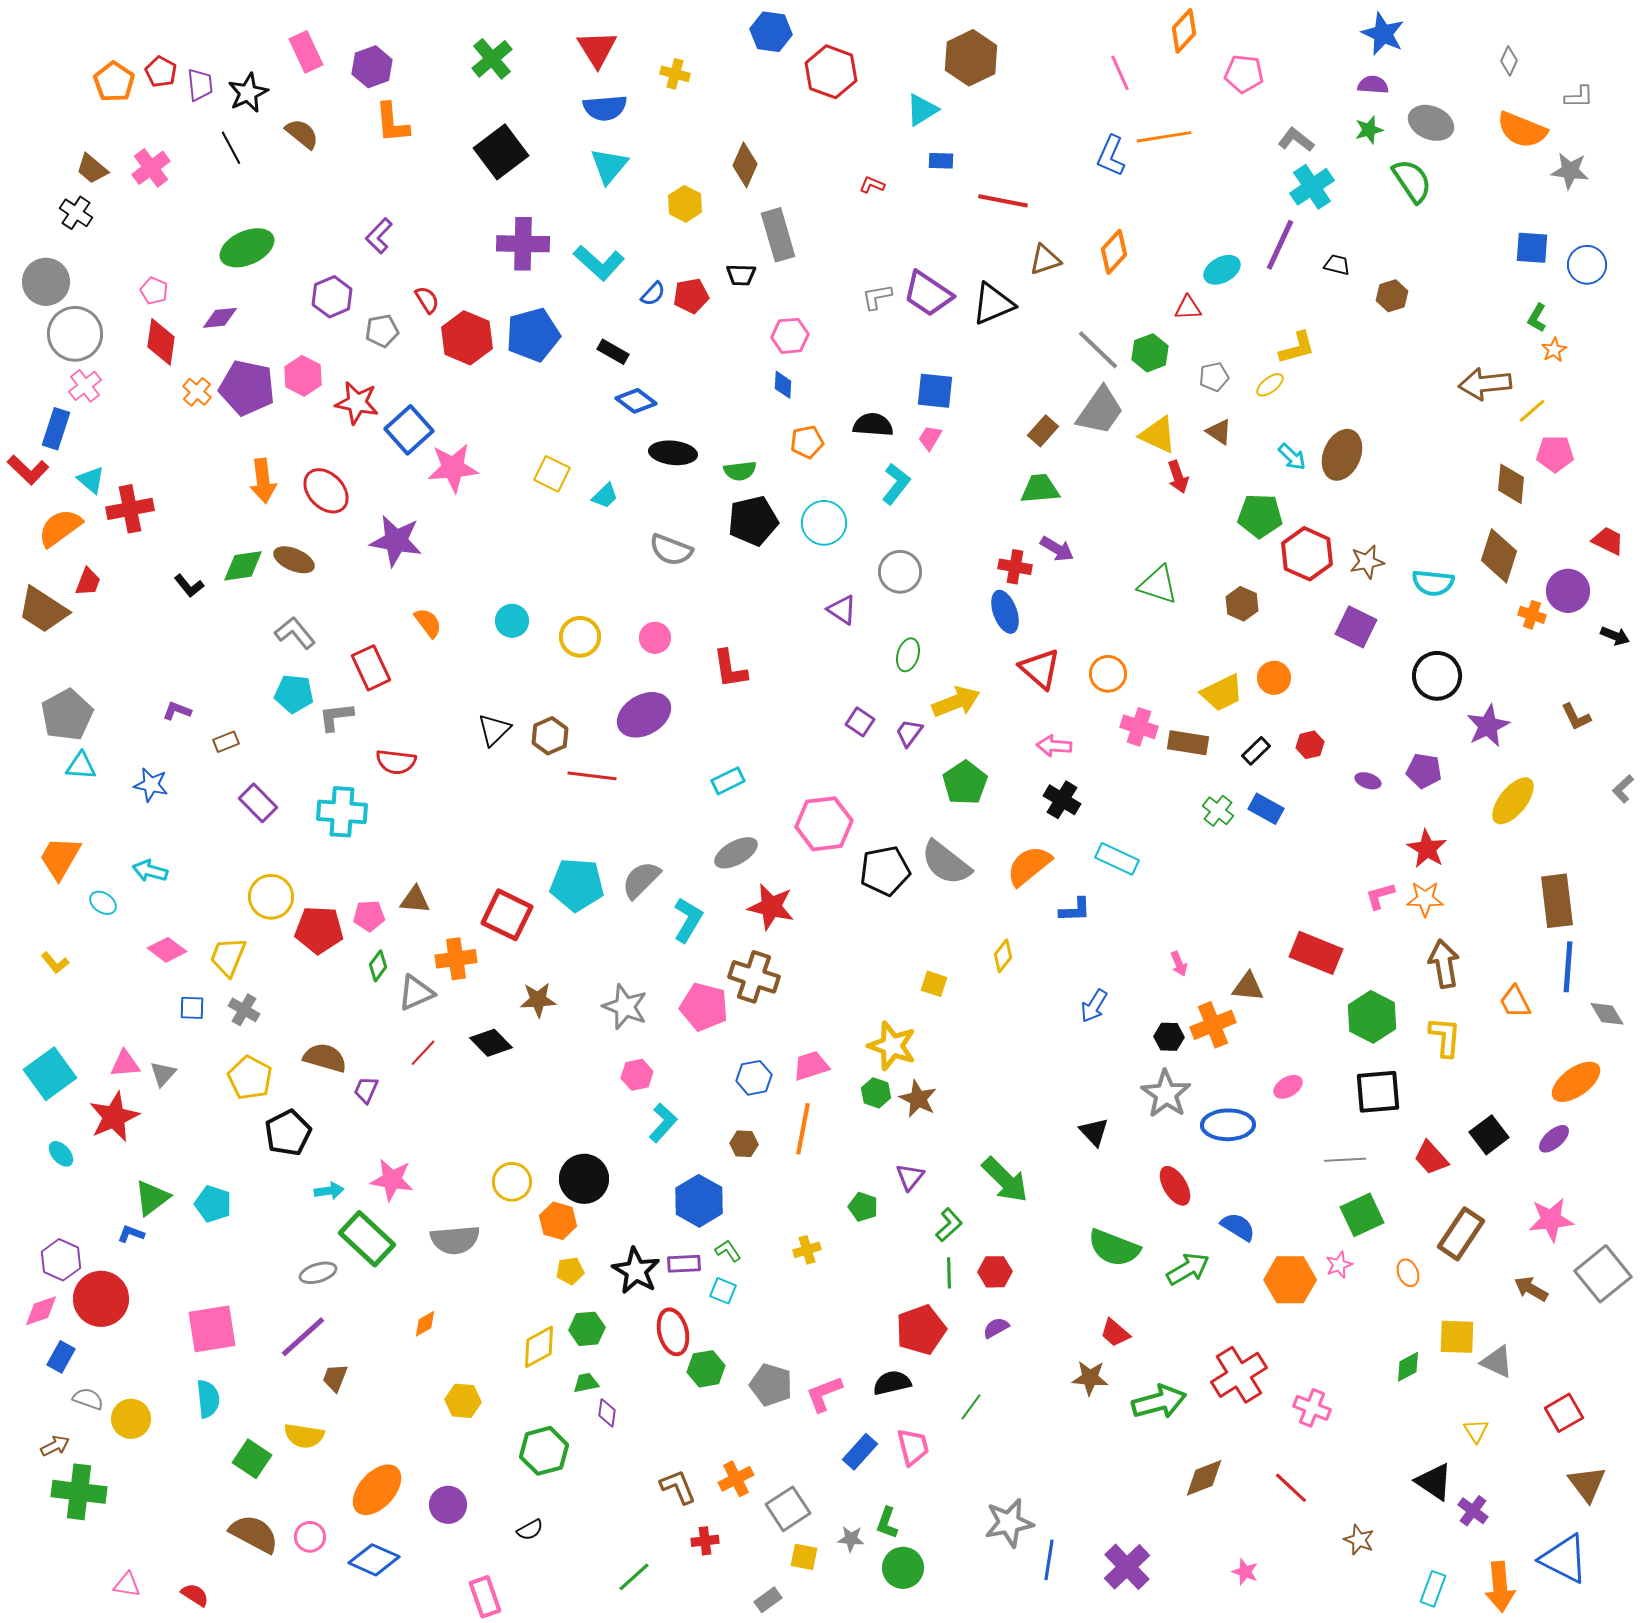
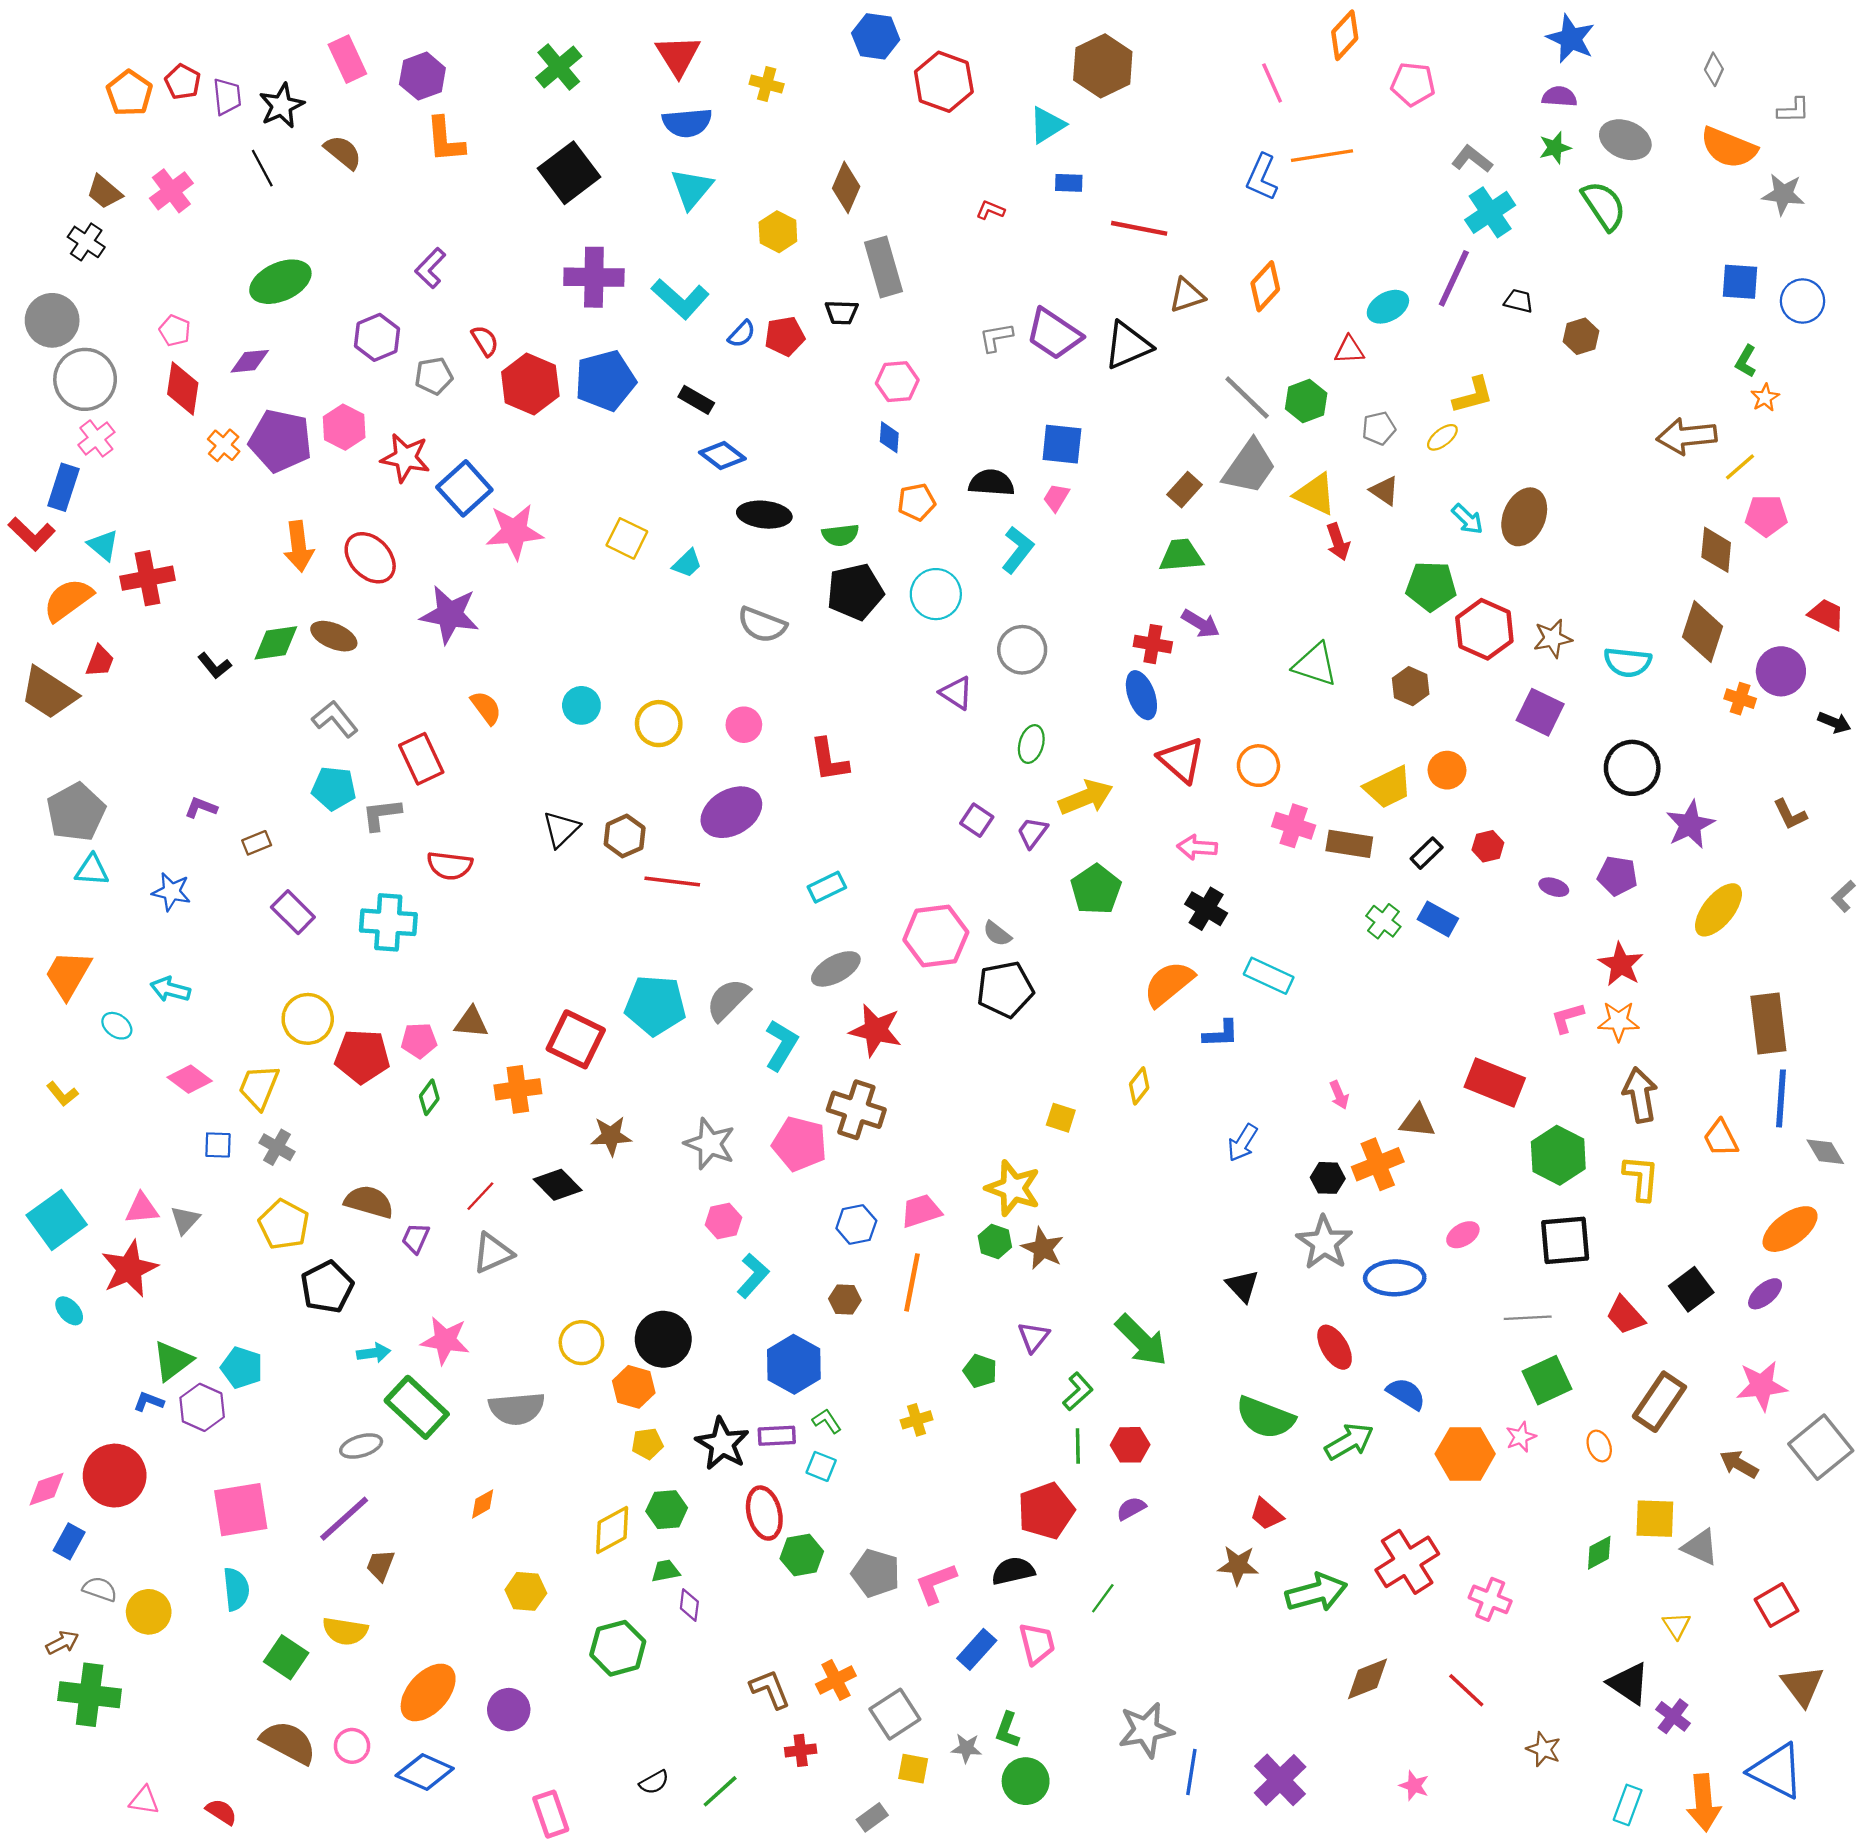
gray semicircle: (946, 863) -> (997, 934), moved, size x0.5
gray triangle: (416, 993) -> (493, 1253), moved
purple hexagon: (61, 1260) -> (202, 1407), moved
black semicircle: (530, 1530) -> (654, 1782), moved

